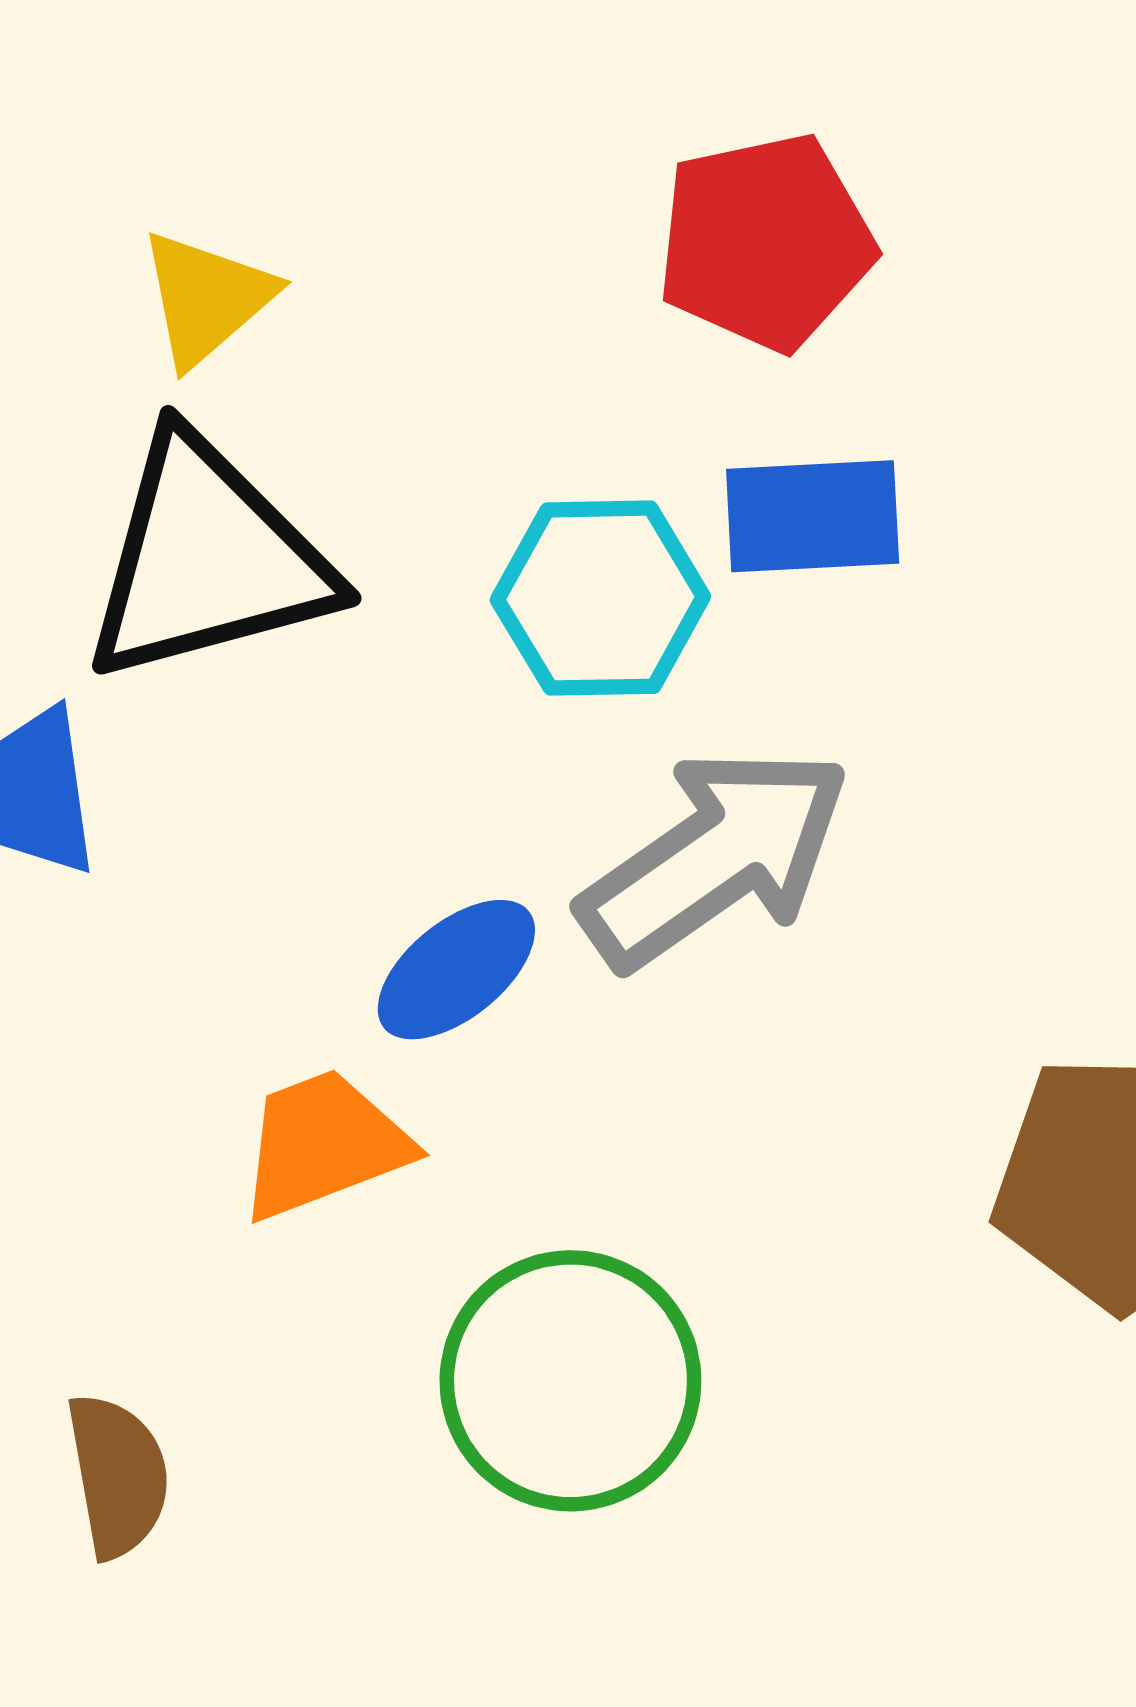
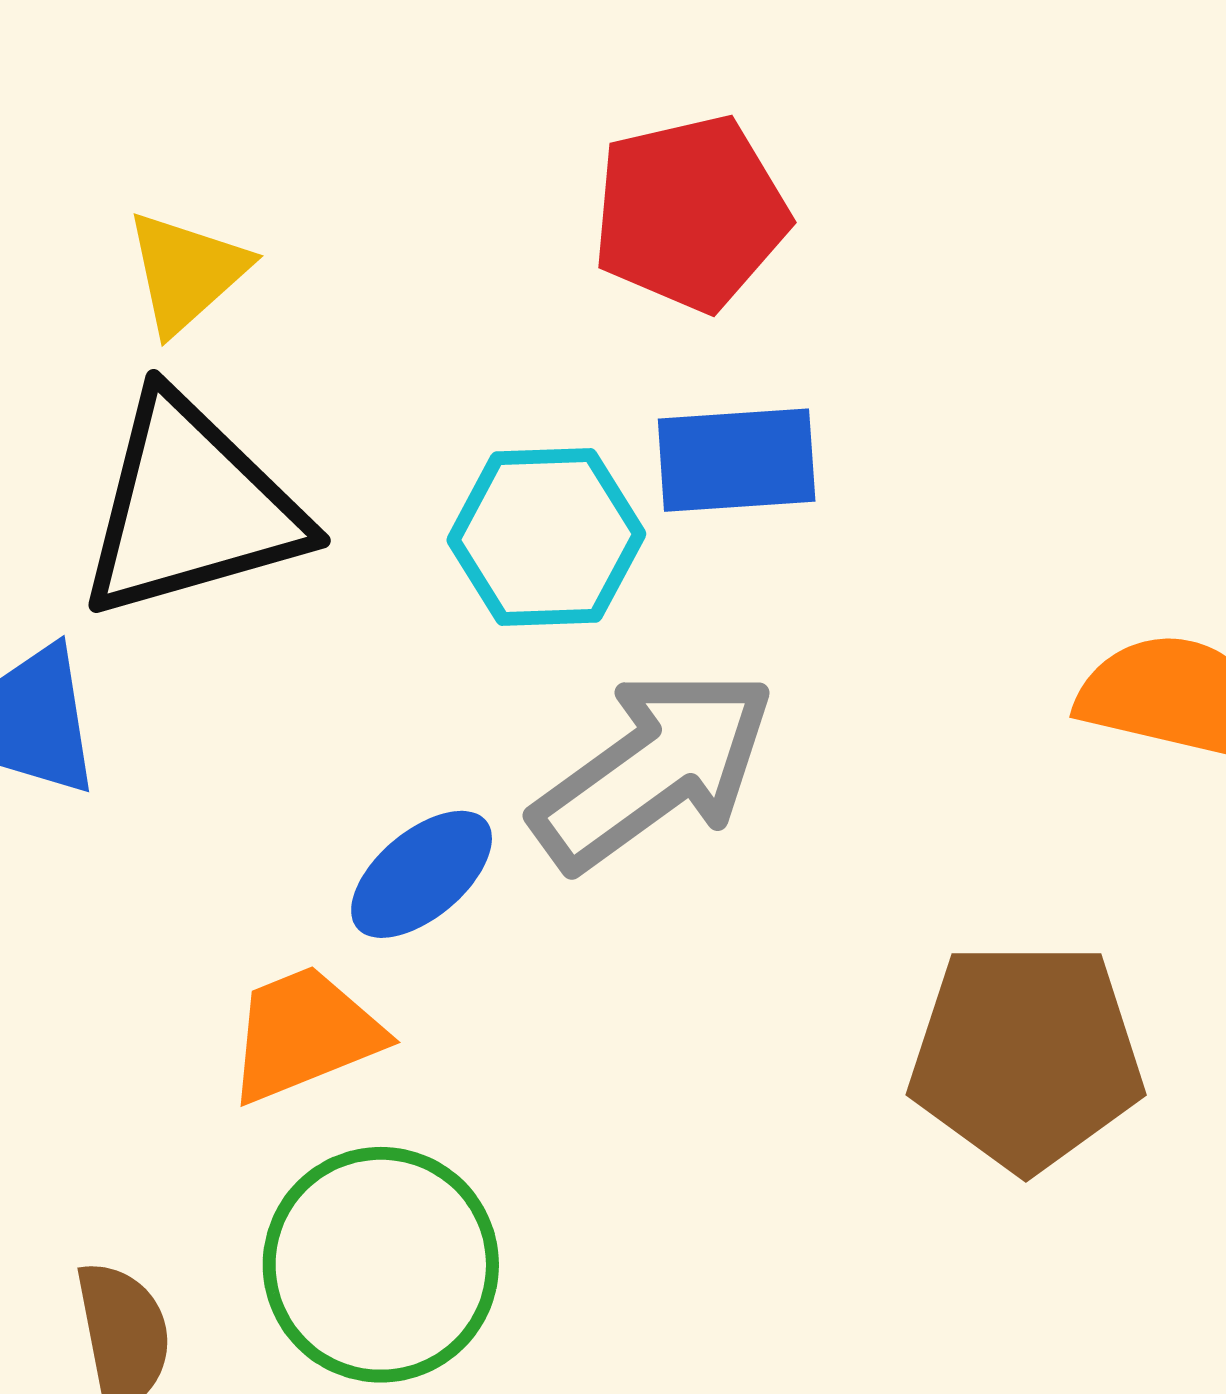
green circle: (570, 1381) -> (381, 1265), moved

